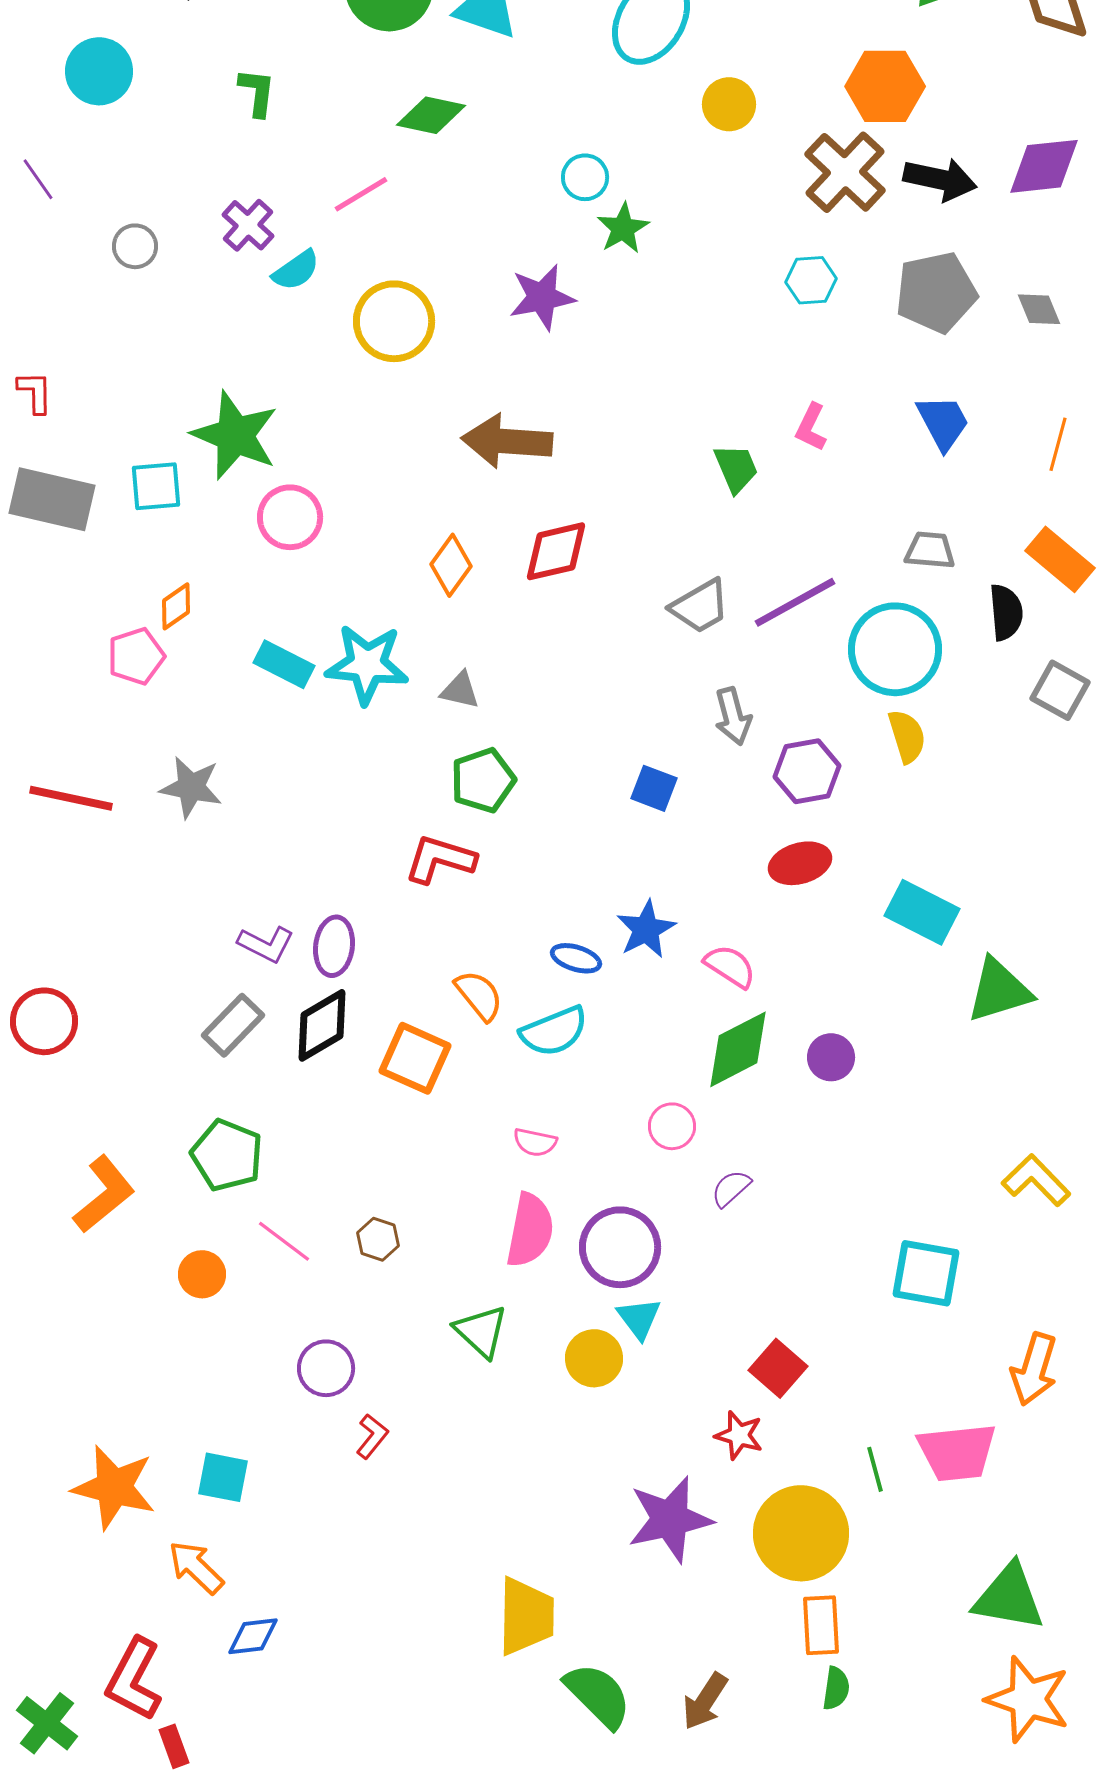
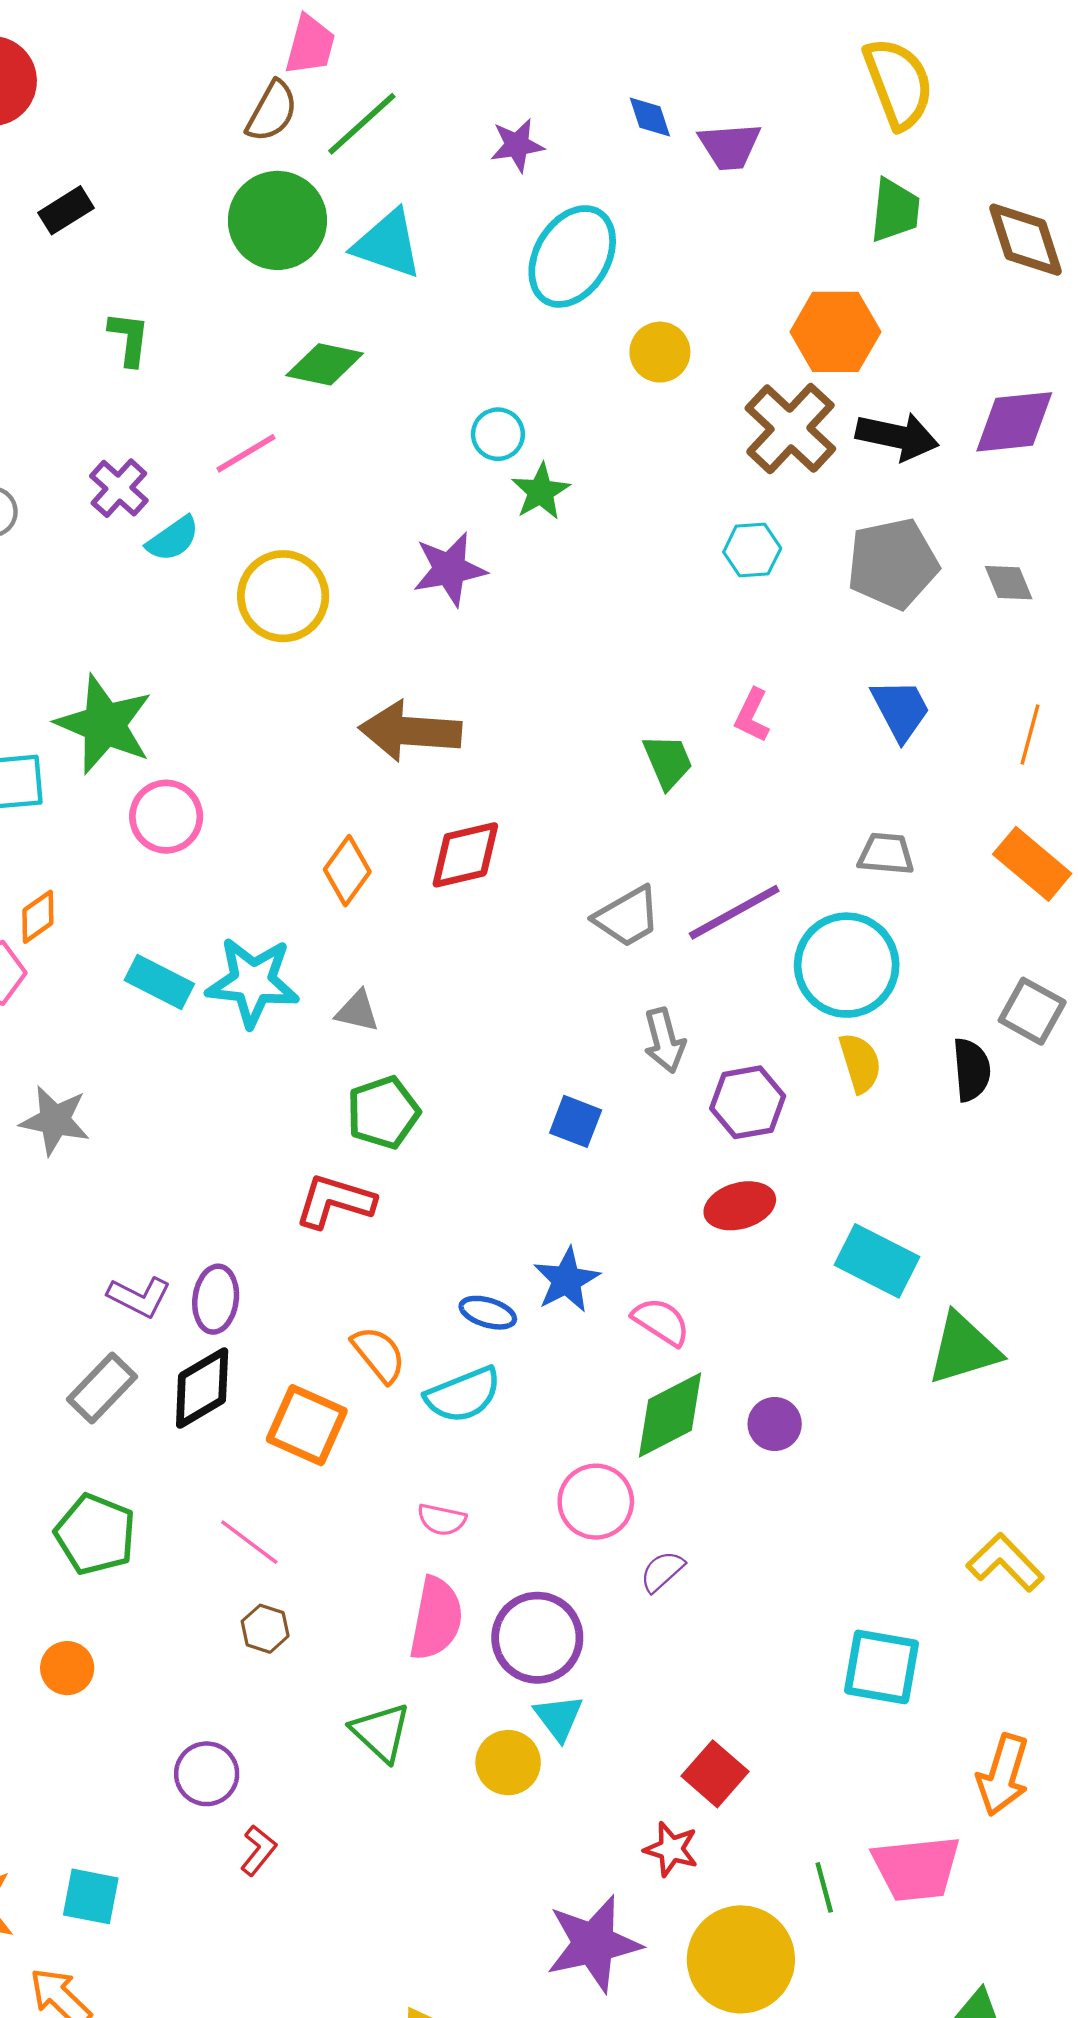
black semicircle: (1006, 612) -> (971, 1070), moved
pink circle: (672, 1126) -> (596, 1502), size x1.4
pink line: (284, 1241) -> (249, 1542), moved

